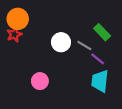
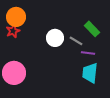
purple line: (98, 59) -> (88, 53), turned -32
pink circle: (40, 81) -> (14, 73), moved, size x1.5

